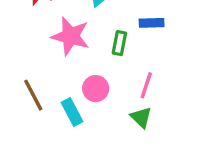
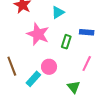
pink line: (146, 85) -> (87, 63), moved
cyan rectangle: (72, 112) -> (33, 79), turned 63

